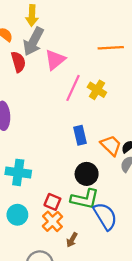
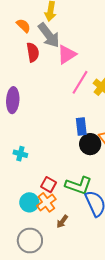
gray arrow: (33, 41) -> (49, 35), turned -72
cyan cross: (18, 172) -> (20, 154), size x0.6
black circle: (87, 174) -> (90, 144), moved
cyan circle: (17, 215) -> (29, 202), moved

